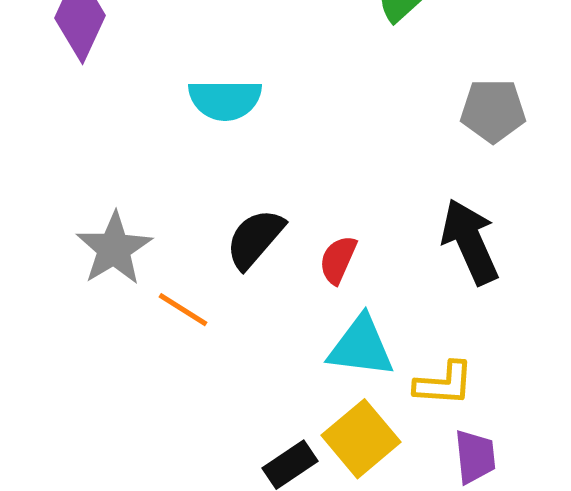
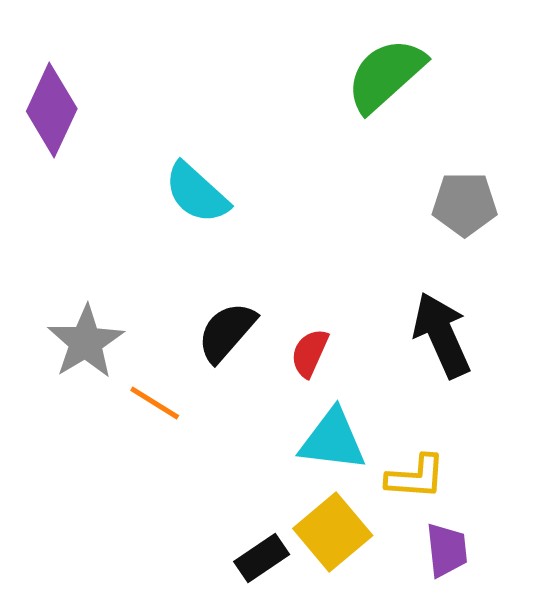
cyan semicircle: (225, 100) -> (197, 193), turned 42

